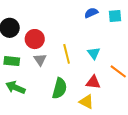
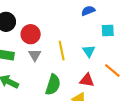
cyan square: (115, 16) -> (108, 31), moved

